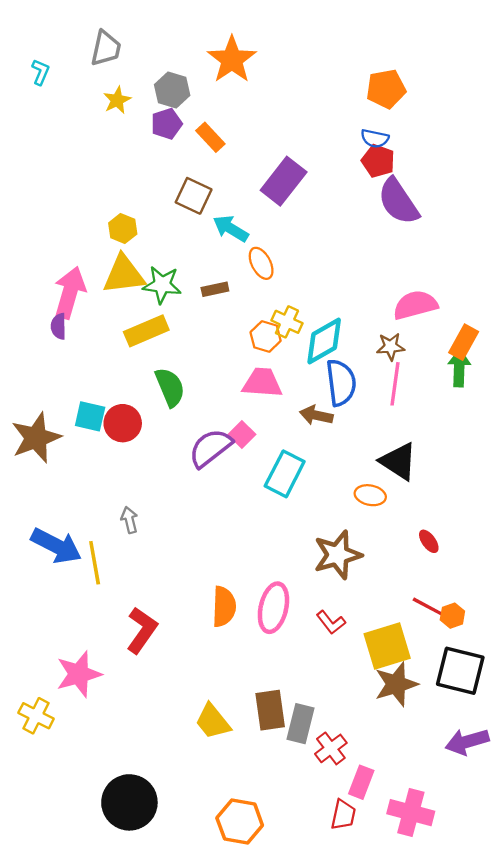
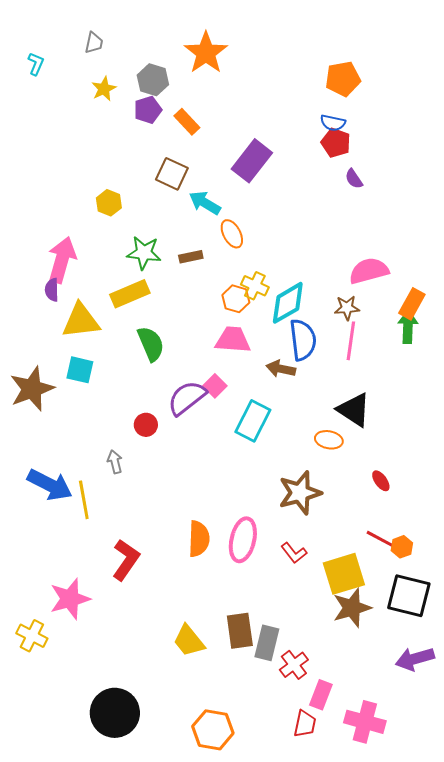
gray trapezoid: (106, 48) -> (94, 43), size x0.7
purple semicircle: (398, 201) -> (354, 179), size x0.5
yellow triangle: (124, 275) -> (81, 321), moved
red circle: (123, 423) -> (146, 425), moved, size x0.7

